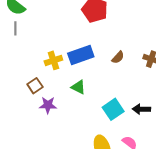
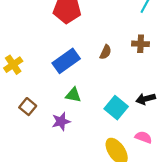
yellow cross: (53, 60) -> (13, 65), moved
purple star: (48, 105) -> (61, 121), moved

